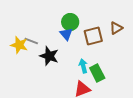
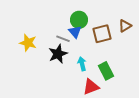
gray line: (31, 41) -> (63, 39), moved
black star: (49, 56) -> (58, 54), turned 30
cyan arrow: (83, 66) -> (82, 64), moved

